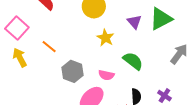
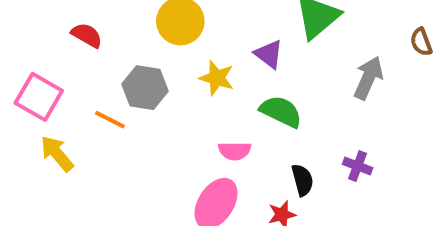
purple triangle: (134, 22) -> (269, 54), moved
gray hexagon: (73, 71) -> (145, 88), moved

